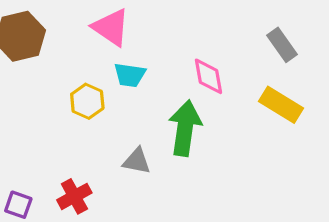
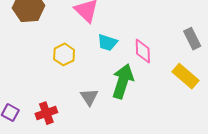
cyan trapezoid: (130, 75) -> (107, 43), moved
gray triangle: (137, 161) -> (89, 97), turned 36

